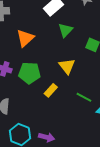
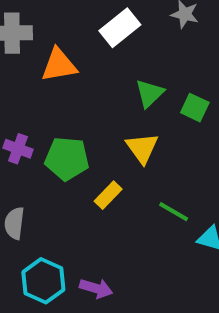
green triangle: (65, 30) -> (149, 93), moved
orange triangle: (25, 38) -> (59, 65), moved, turned 30

